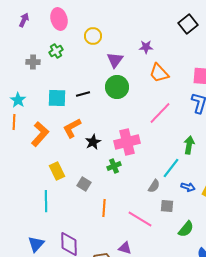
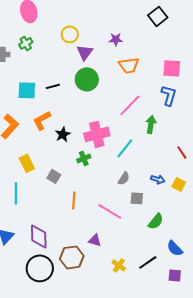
yellow circle: (93, 36) -> (70, 34), moved
orange trapezoid: (159, 73) -> (129, 65), turned -55
green arrow: (189, 145) -> (151, 124), moved
cyan line: (171, 168) -> (125, 148), moved

